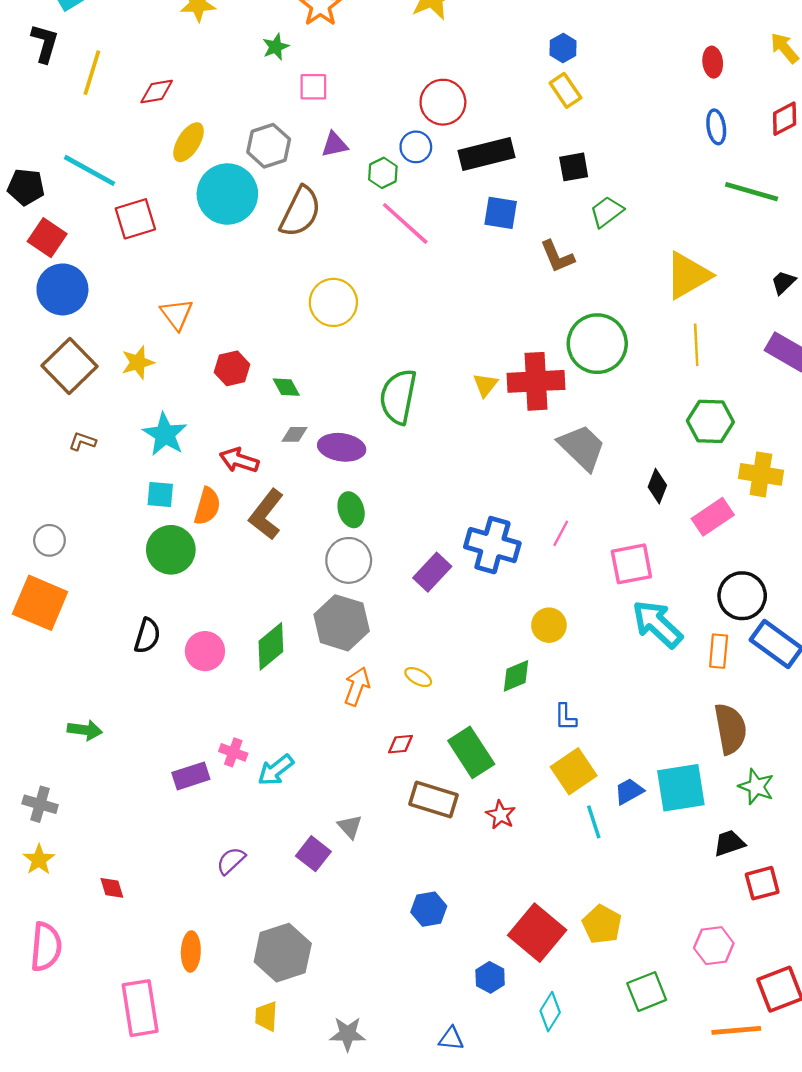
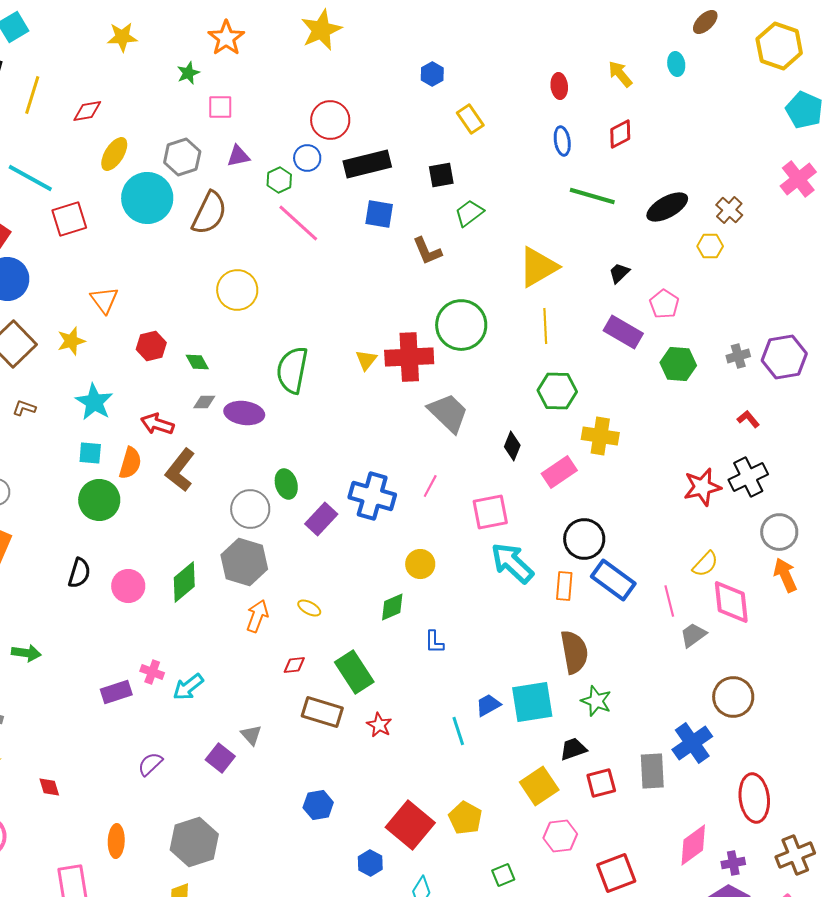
yellow rectangle: (565, 90) -> (470, 119), moved
green ellipse: (351, 510) -> (286, 484), moved
yellow square: (574, 771) -> (539, 786), moved
green square: (647, 992) -> (503, 875), size x0.7

